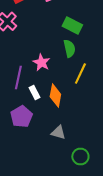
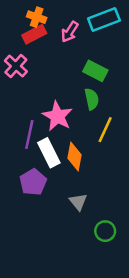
pink star: (41, 62) -> (57, 116), size x1.4
white rectangle: (34, 92) -> (49, 153), size x1.6
gray triangle: (58, 132) -> (78, 202), turned 35

